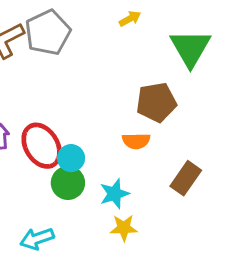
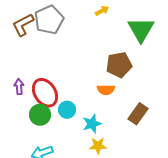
cyan circle: (71, 158) -> (67, 110), moved
green circle: (68, 183) -> (40, 115), moved

